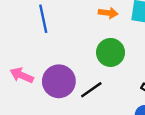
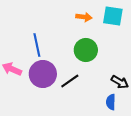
blue line: (43, 19) -> (37, 45), moved

